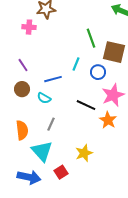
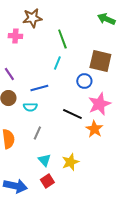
green line: (91, 38) -> (62, 39), moved
cyan line: (76, 64) -> (57, 63), moved
cyan semicircle: (44, 98) -> (30, 107), turned -32
cyan triangle: (42, 151) -> (44, 160), moved, size x0.6

